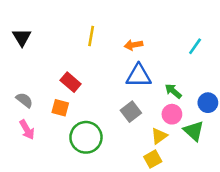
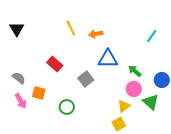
yellow line: (91, 36) -> (71, 28), turned -35
orange arrow: (133, 45) -> (96, 34), moved
orange square: (60, 108) -> (39, 93), moved
gray square: (131, 112) -> (86, 79), moved
green circle: (86, 137) -> (67, 107), size x0.6

